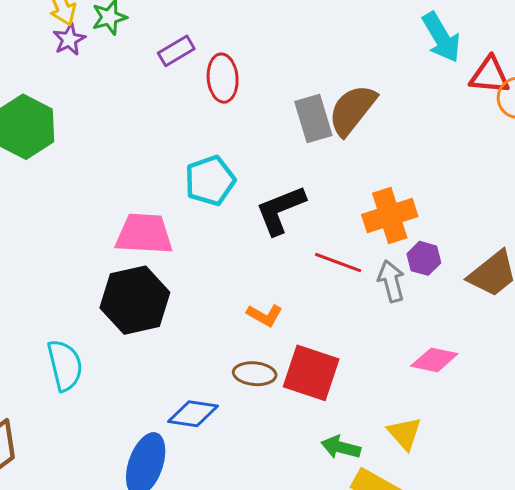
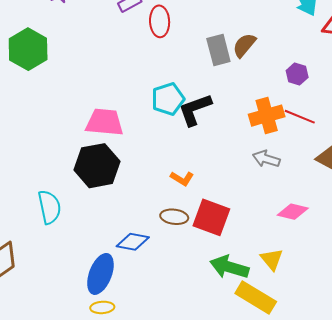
brown semicircle: (352, 110) -> (244, 45), size x0.7
cyan pentagon: (210, 181) -> (168, 99), moved
purple hexagon: (424, 258) -> (297, 74), moved
red line: (338, 263) -> (300, 117), moved
gray arrow: (391, 281) -> (266, 159), turned -60
green arrow: (341, 447) -> (229, 267), size x1.5

